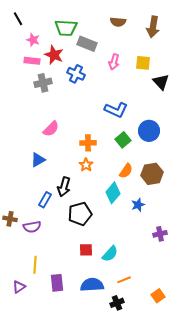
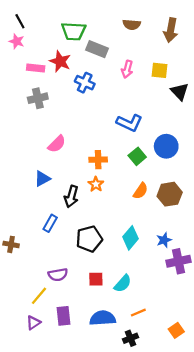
pink star: (33, 40) -> (17, 41), moved
gray cross: (43, 83) -> (38, 98), moved
black arrow: (64, 187) -> (71, 196), moved
cyan diamond: (113, 193) -> (130, 238), moved
blue star: (138, 205) -> (164, 240), moved
purple semicircle: (32, 227) -> (58, 275), moved
purple cross: (160, 234) -> (178, 261), size x1.5
yellow line: (35, 265) -> (39, 296), turned 36
purple triangle: (19, 287) -> (33, 323), moved

